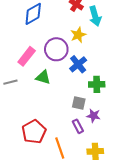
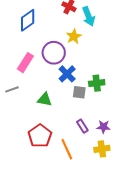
blue cross: (78, 64) -> (67, 74), moved
green triangle: (43, 77) -> (45, 99), moved
gray square: (79, 103) -> (79, 92), moved
purple star: (94, 116) -> (103, 127), moved

